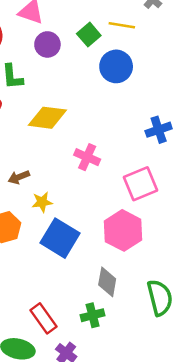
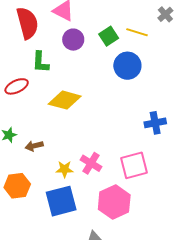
pink cross: (87, 157) -> (91, 163), moved
yellow star: (42, 202) -> (64, 169), moved
blue square: (60, 238) -> (61, 201), turned 36

